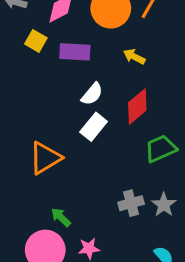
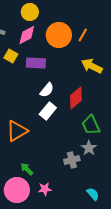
yellow arrow: (134, 57) -> (92, 66), moved, size x1.5
green trapezoid: (161, 149) -> (91, 125), turned -90
gray star: (164, 205) -> (89, 148), moved

